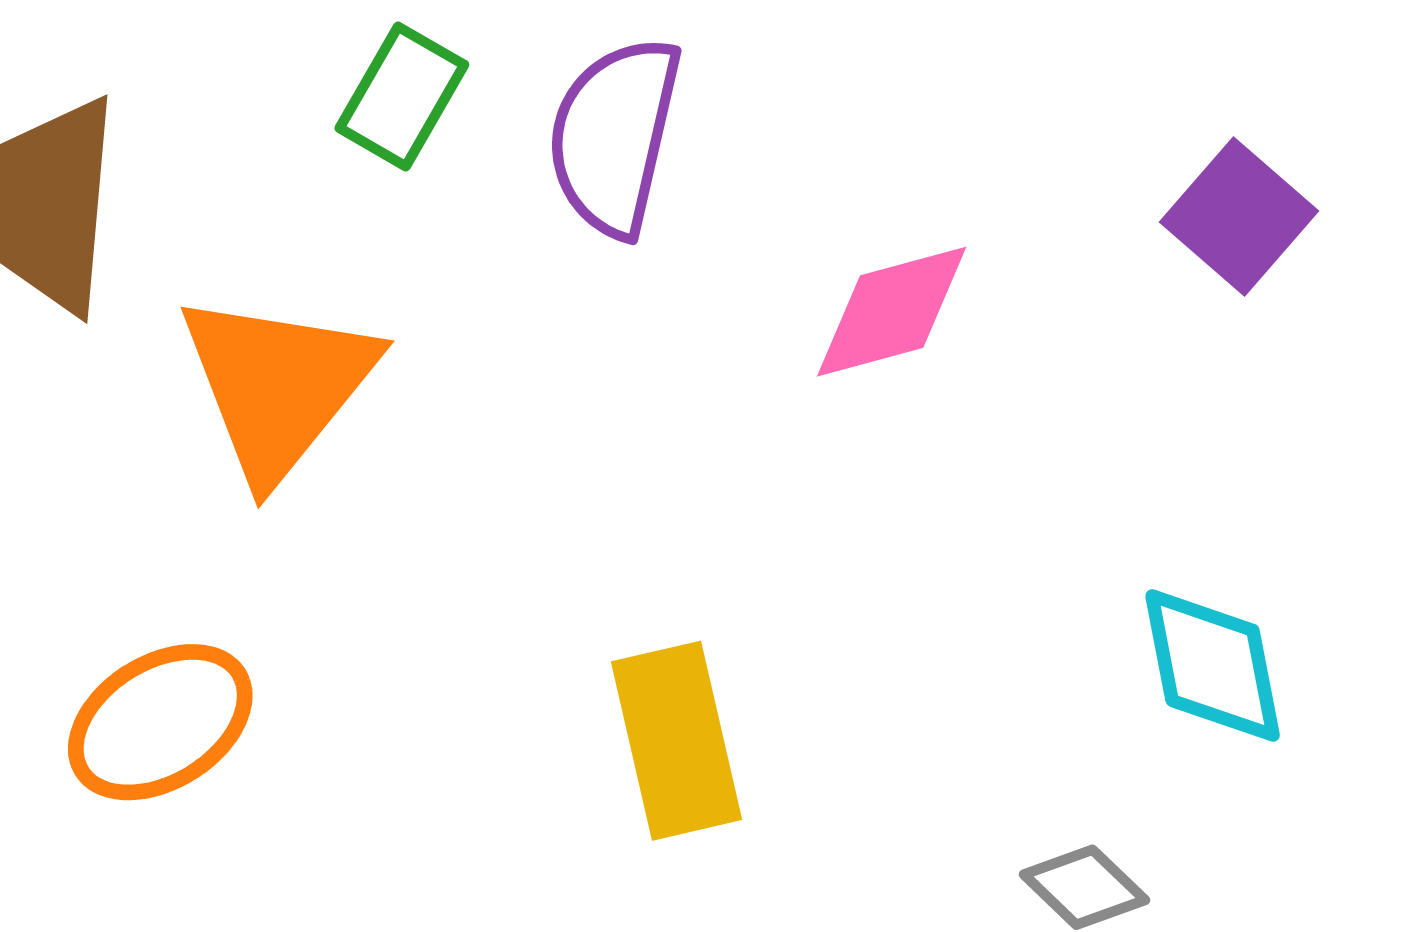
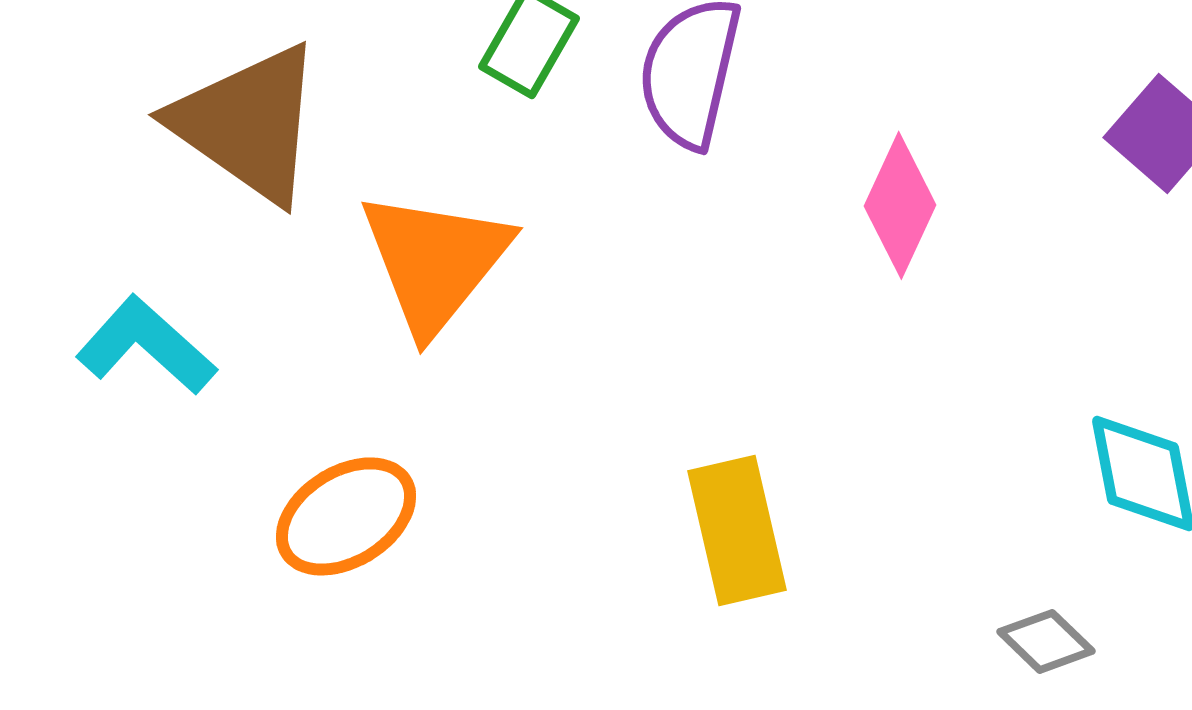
pink diamond: (892, 312) -> (900, 205), turned -50

